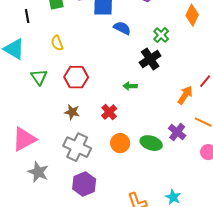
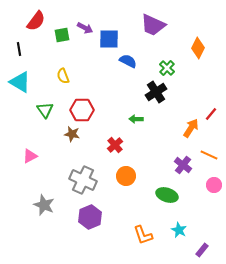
black line: (27, 16) -> (19, 49), moved
brown star: (72, 112) -> (72, 134), moved
pink triangle: (24, 139) -> (30, 156), moved, size x0.6
green ellipse: (151, 143) -> (167, 195), moved

